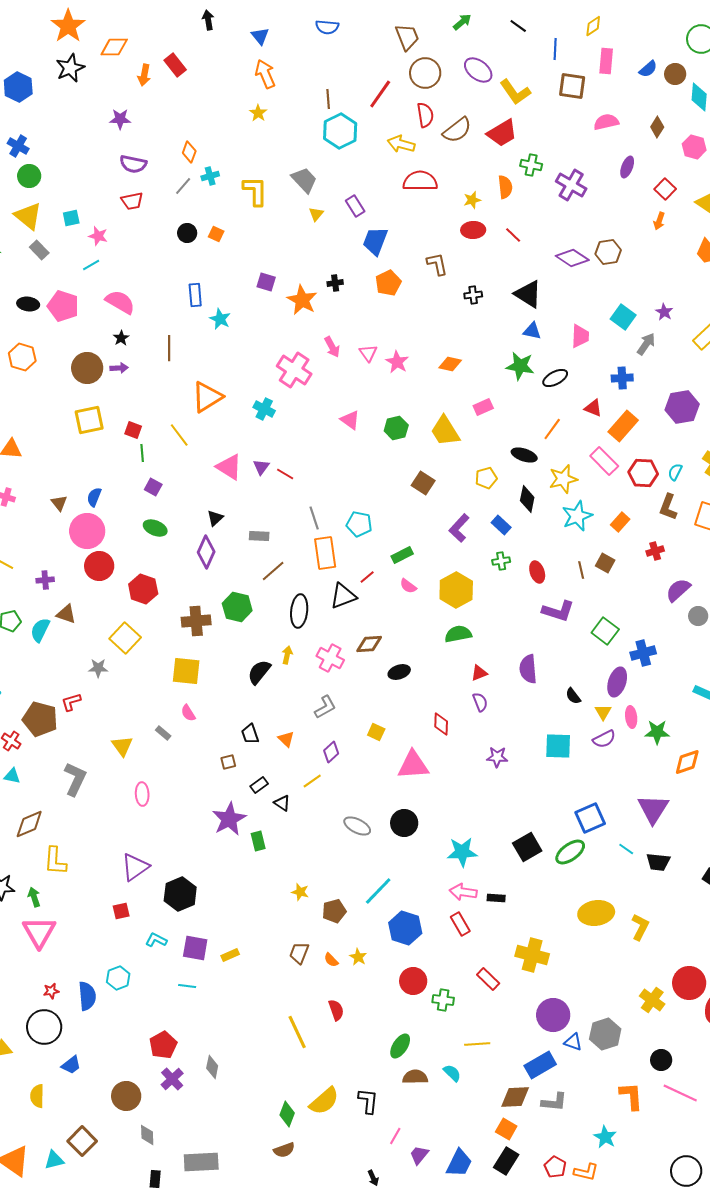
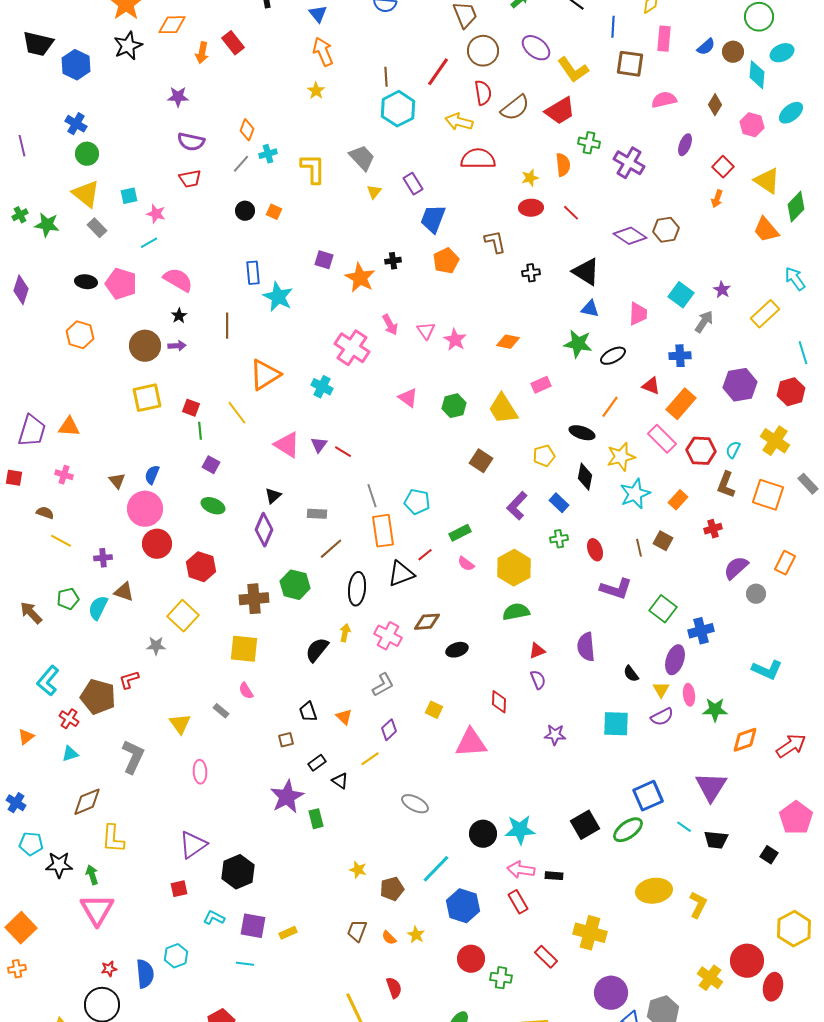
cyan star: (220, 319) -> (278, 297), size x1.4
cyan triangle: (12, 776) -> (70, 754), turned -30
black circle: (404, 823) -> (483, 834), moved

